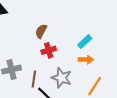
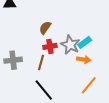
gray star: (62, 78) -> (70, 45), moved
brown line: (34, 79) -> (41, 62), moved

